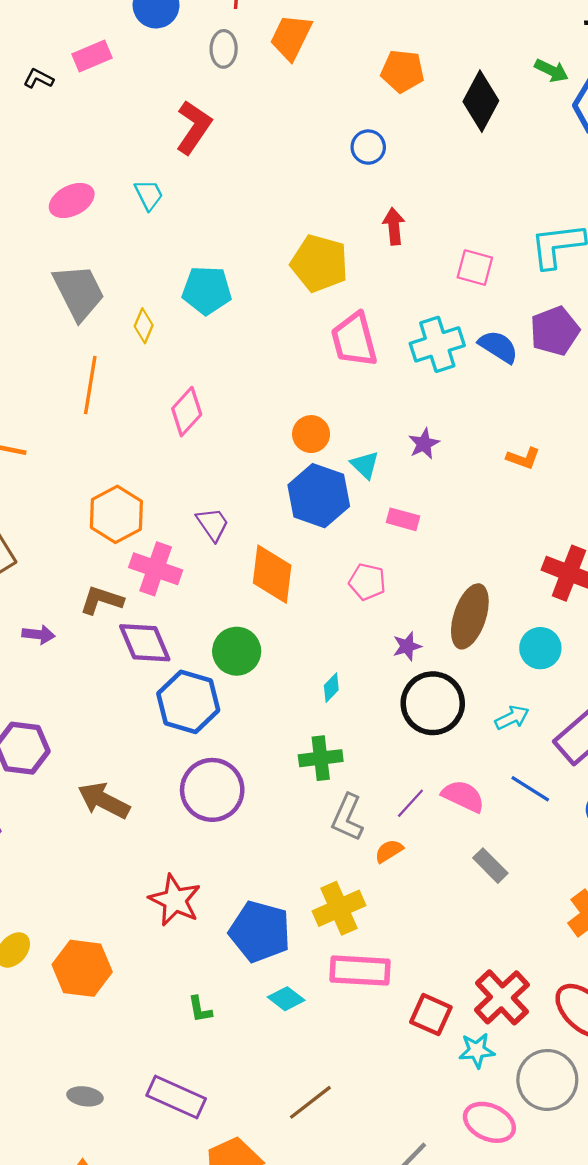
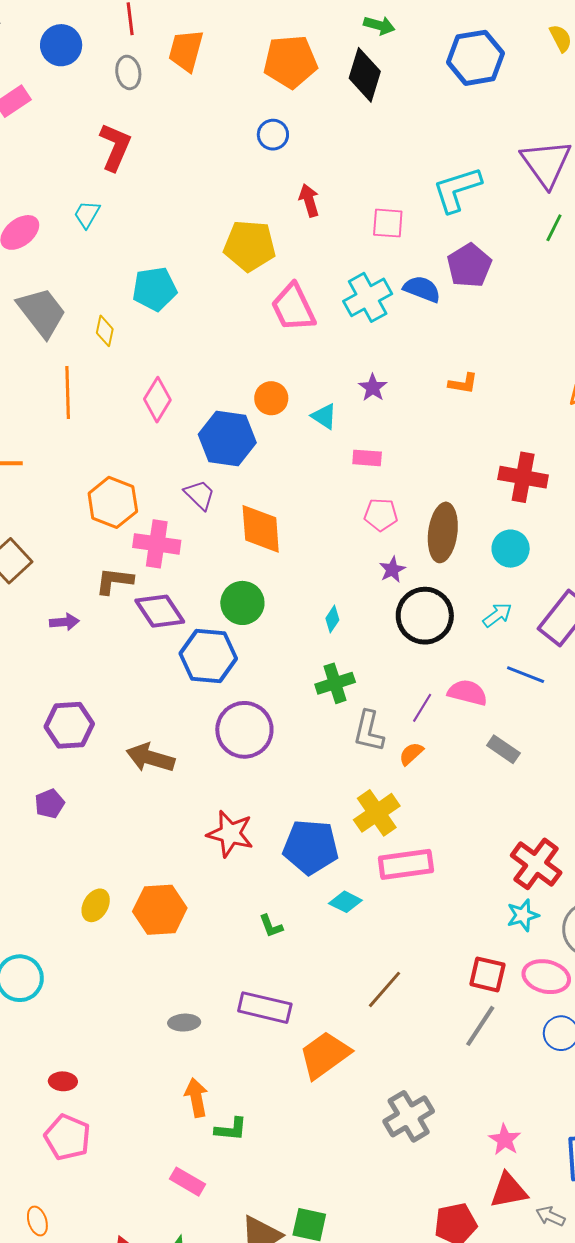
orange pentagon: (402, 71) -> (290, 62), size x1.4
green arrow: (552, 71) -> (379, 25), moved
cyan trapezoid: (149, 195) -> (87, 214), turned -112
blue hexagon: (319, 496) -> (227, 439), moved
pink pentagon: (367, 582) -> (381, 515), moved
red square: (431, 1015) -> (487, 974), moved

